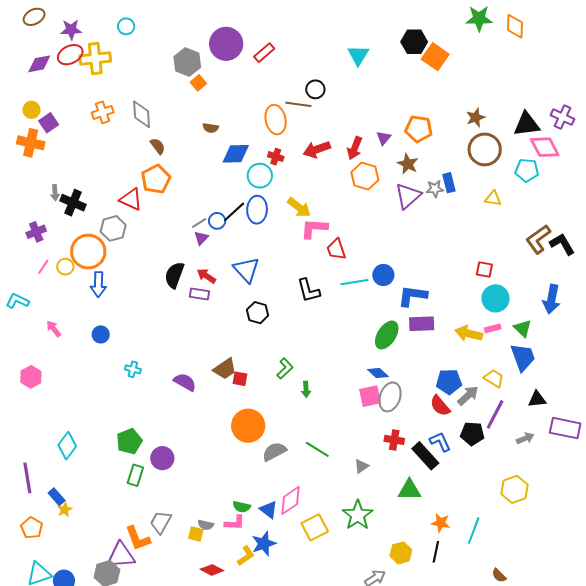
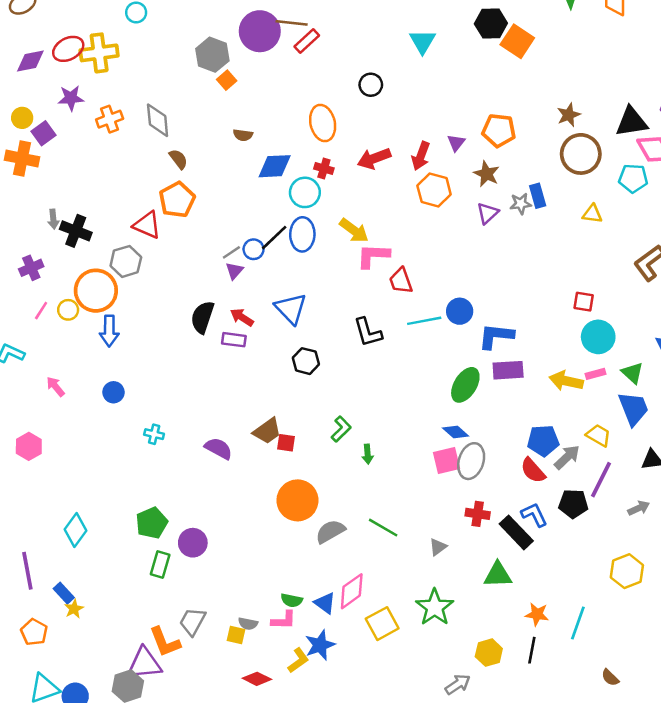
purple star: (71, 30) -> (71, 98), moved
brown line: (298, 104) -> (292, 23), moved
purple triangle: (408, 196) -> (488, 213), size x0.7

